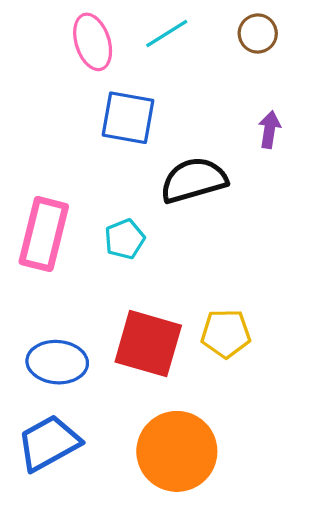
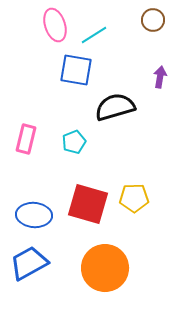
cyan line: (167, 33) -> (94, 35), moved
pink rectangle: (44, 234) -> (26, 139), size x0.7

